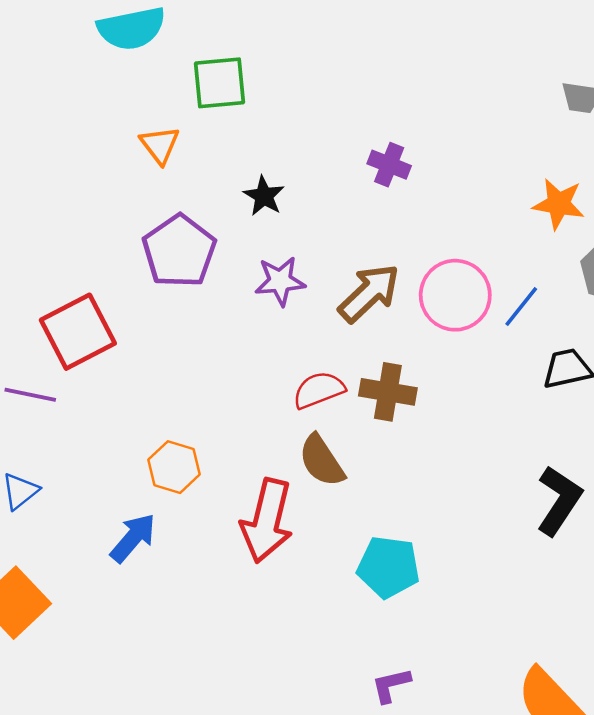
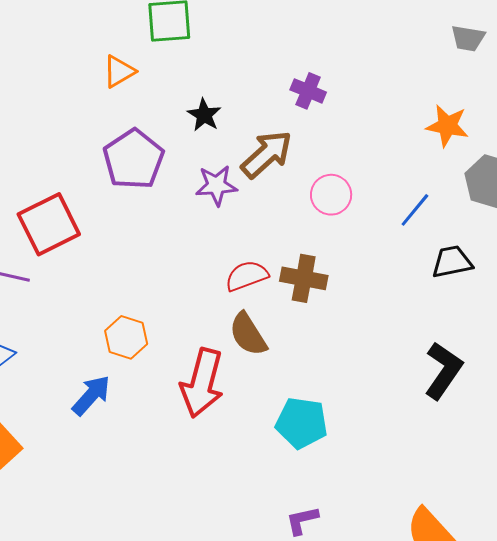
orange triangle: (160, 145) -> (119, 71), turned 36
brown arrow: (369, 293) -> (267, 154), moved
pink circle: (455, 295) -> (331, 195), moved, size x0.7

